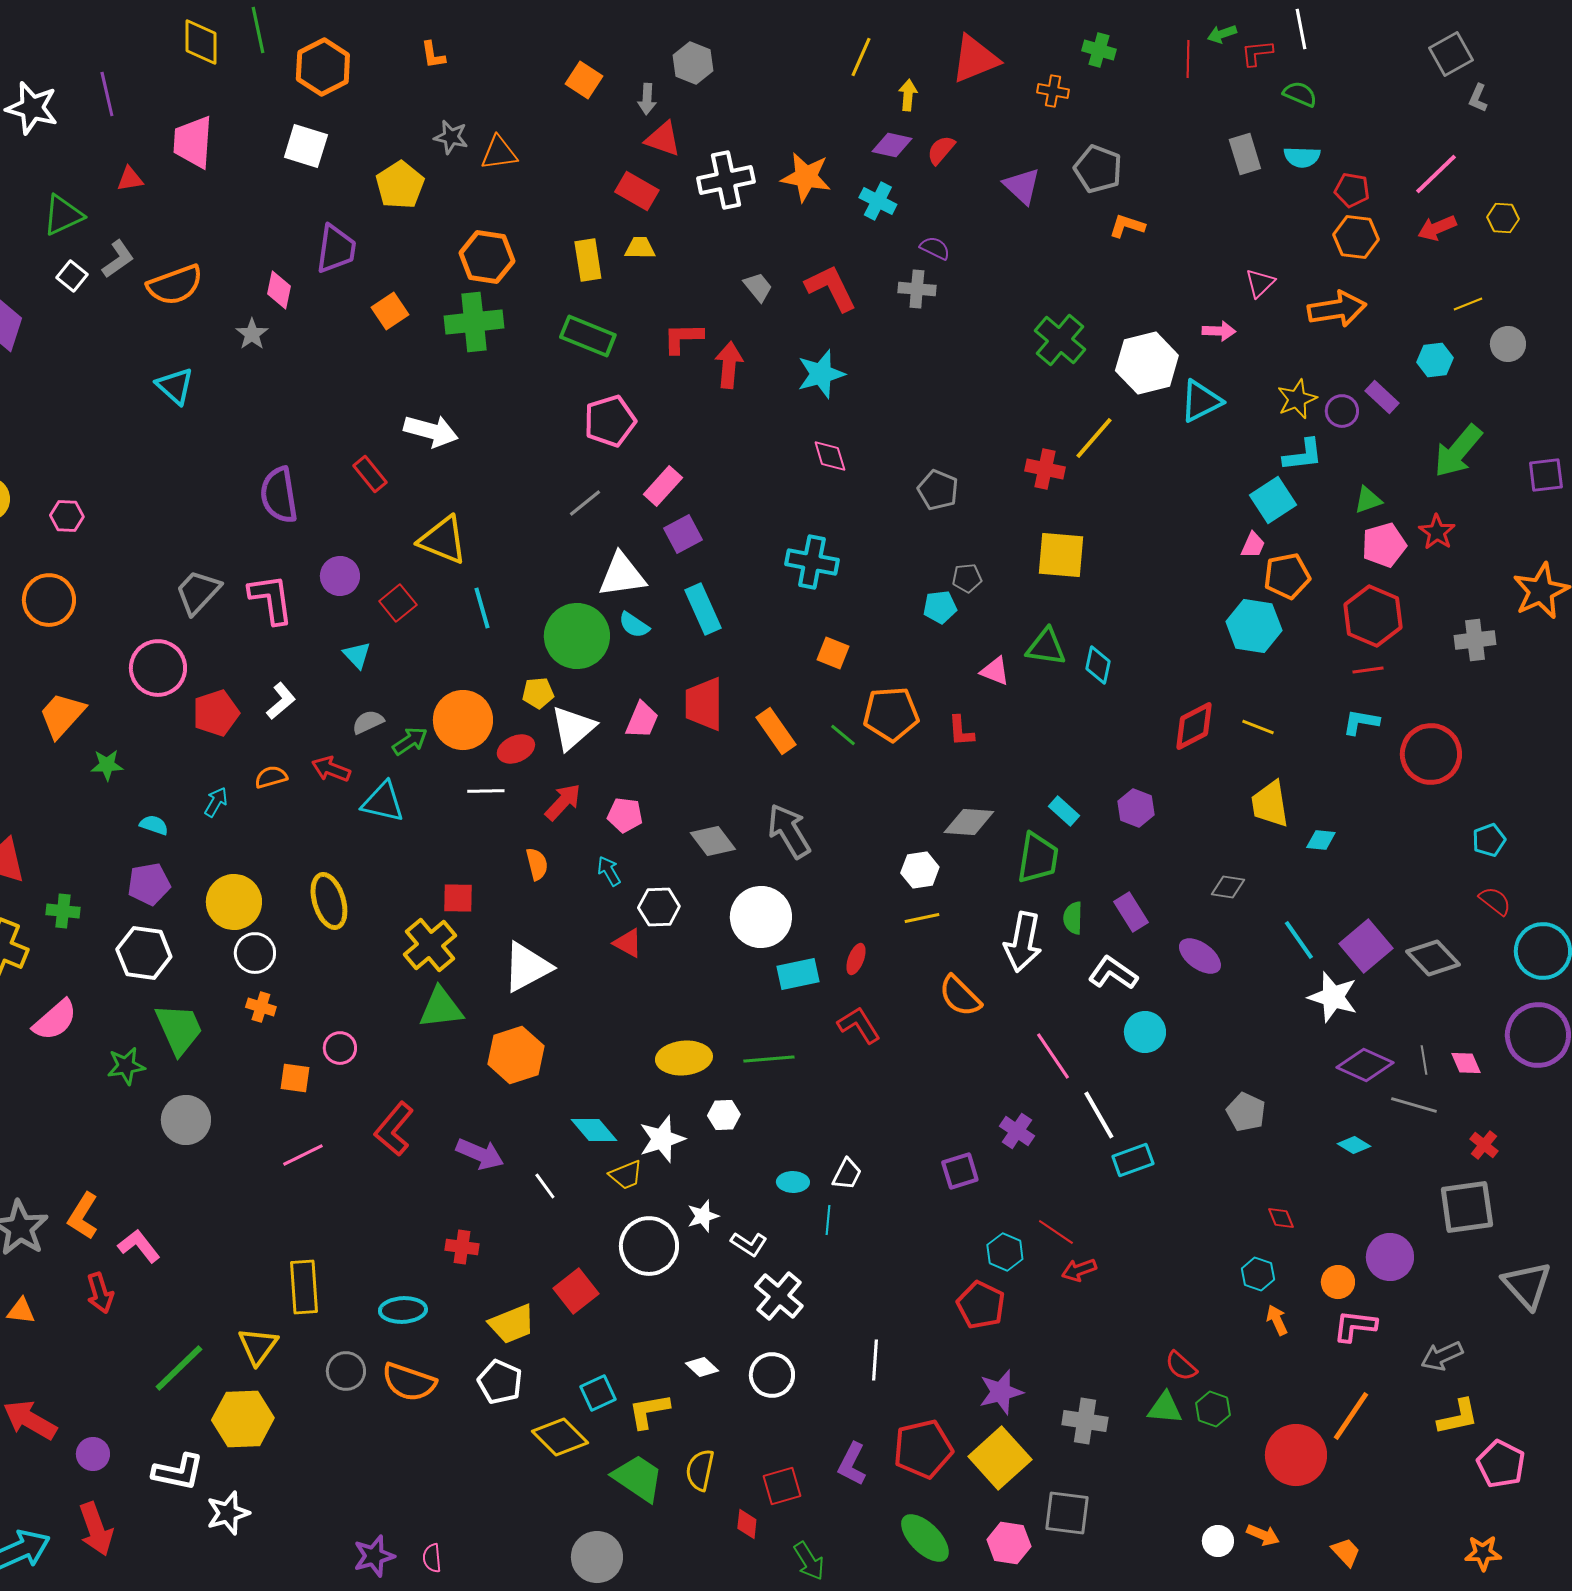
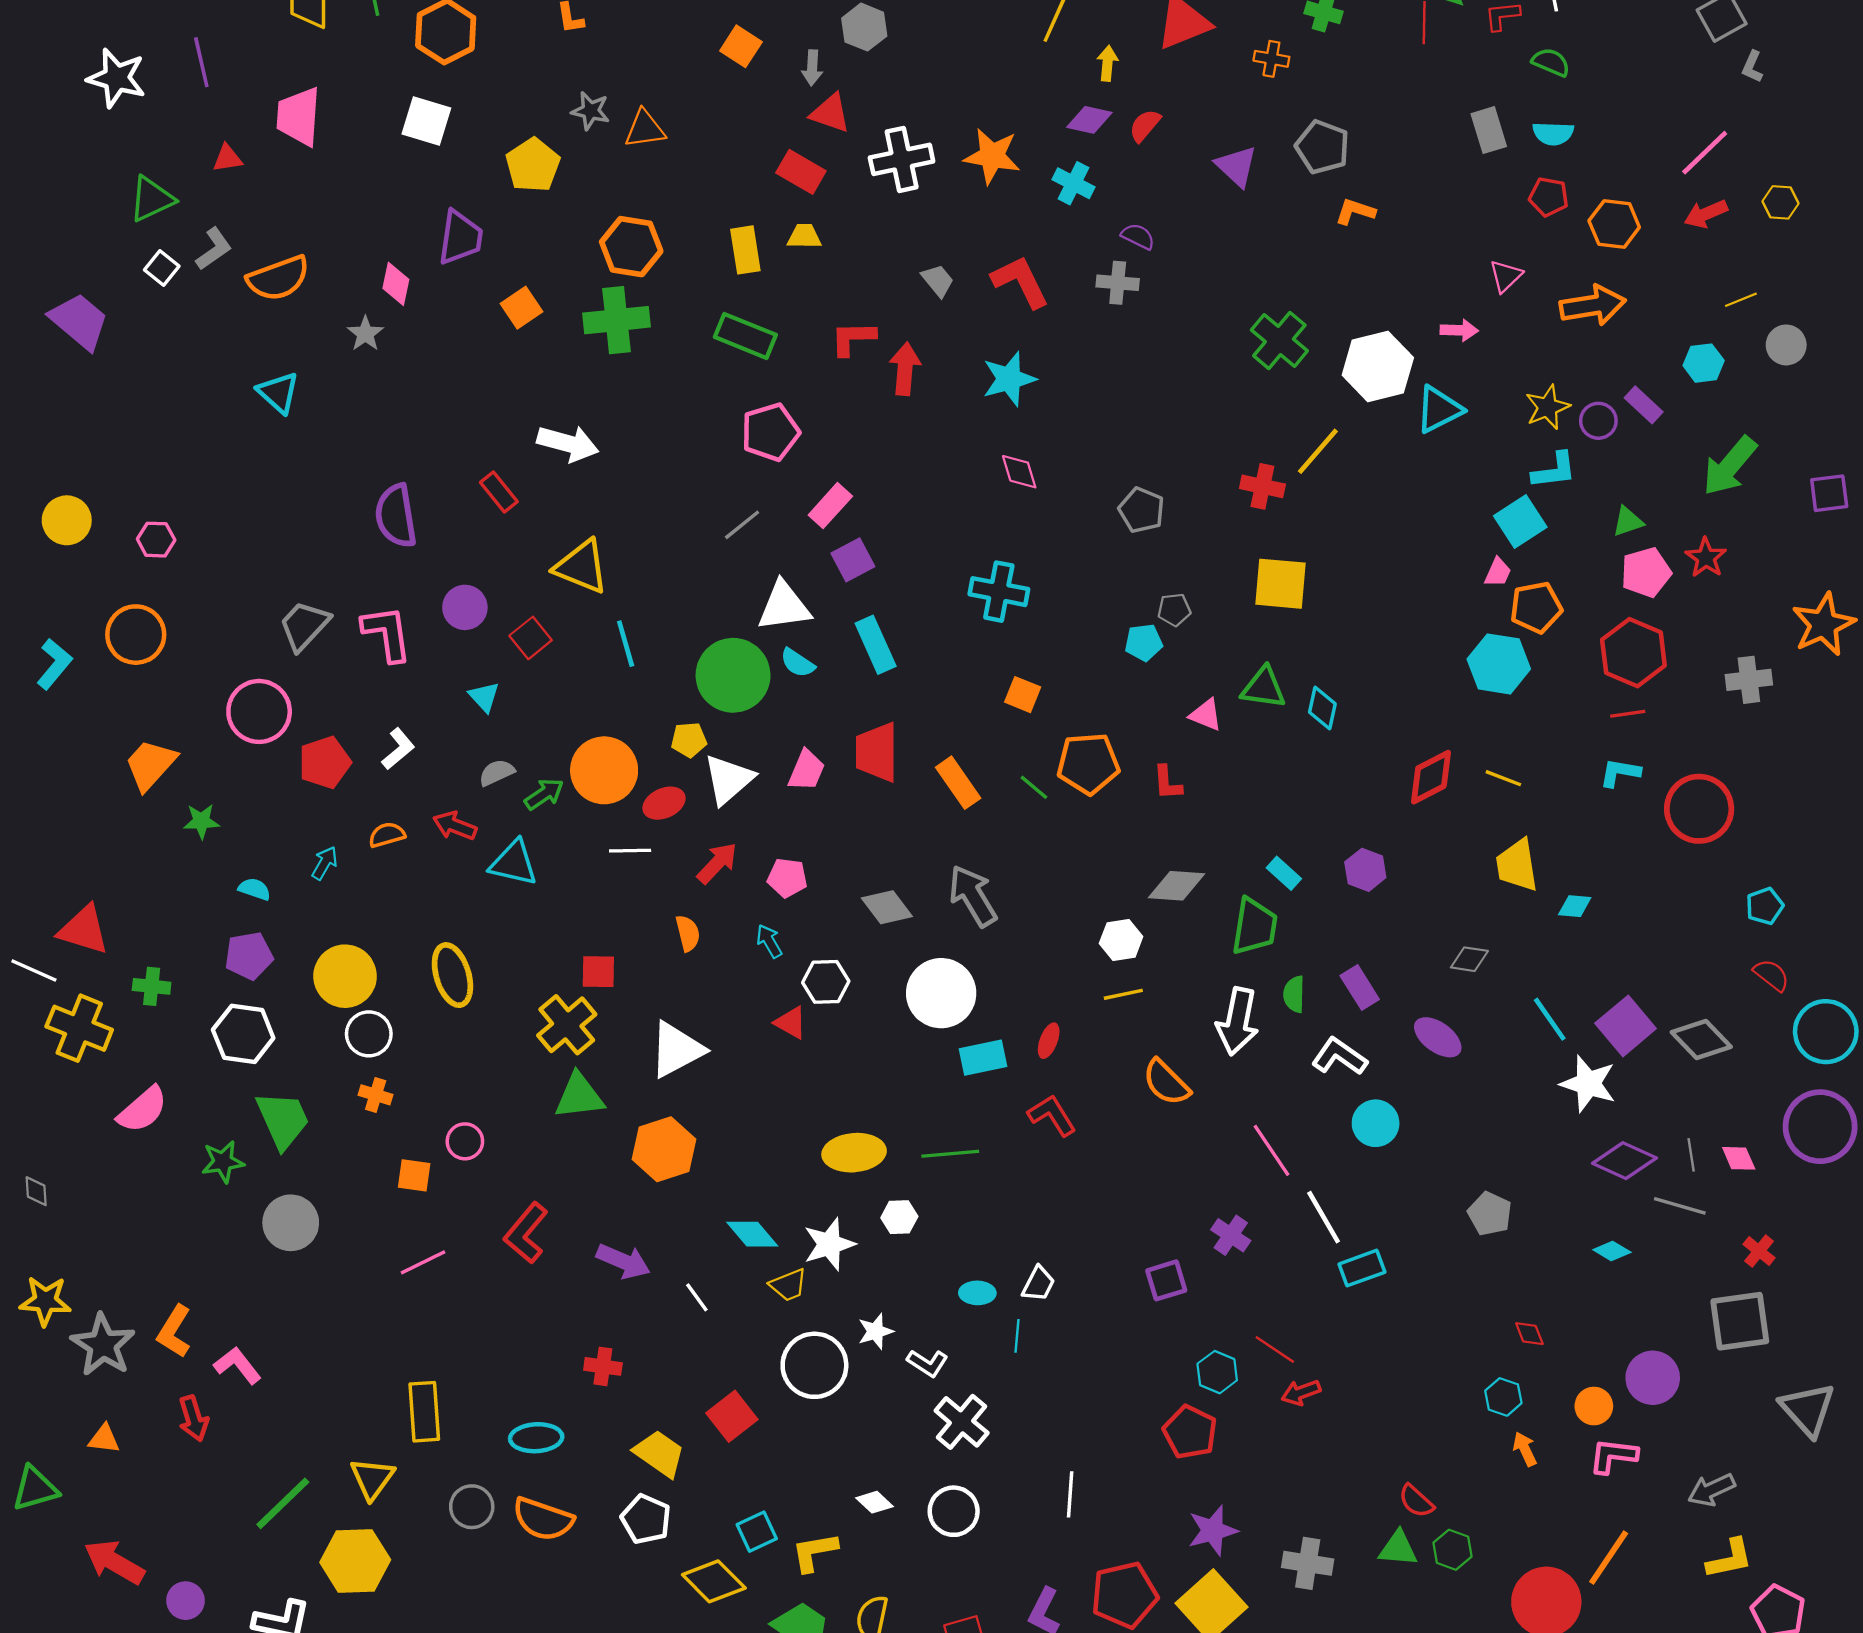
red pentagon: (1352, 190) -> (1549, 197), moved
yellow trapezoid: (512, 1324) -> (659, 1454), turned -123

